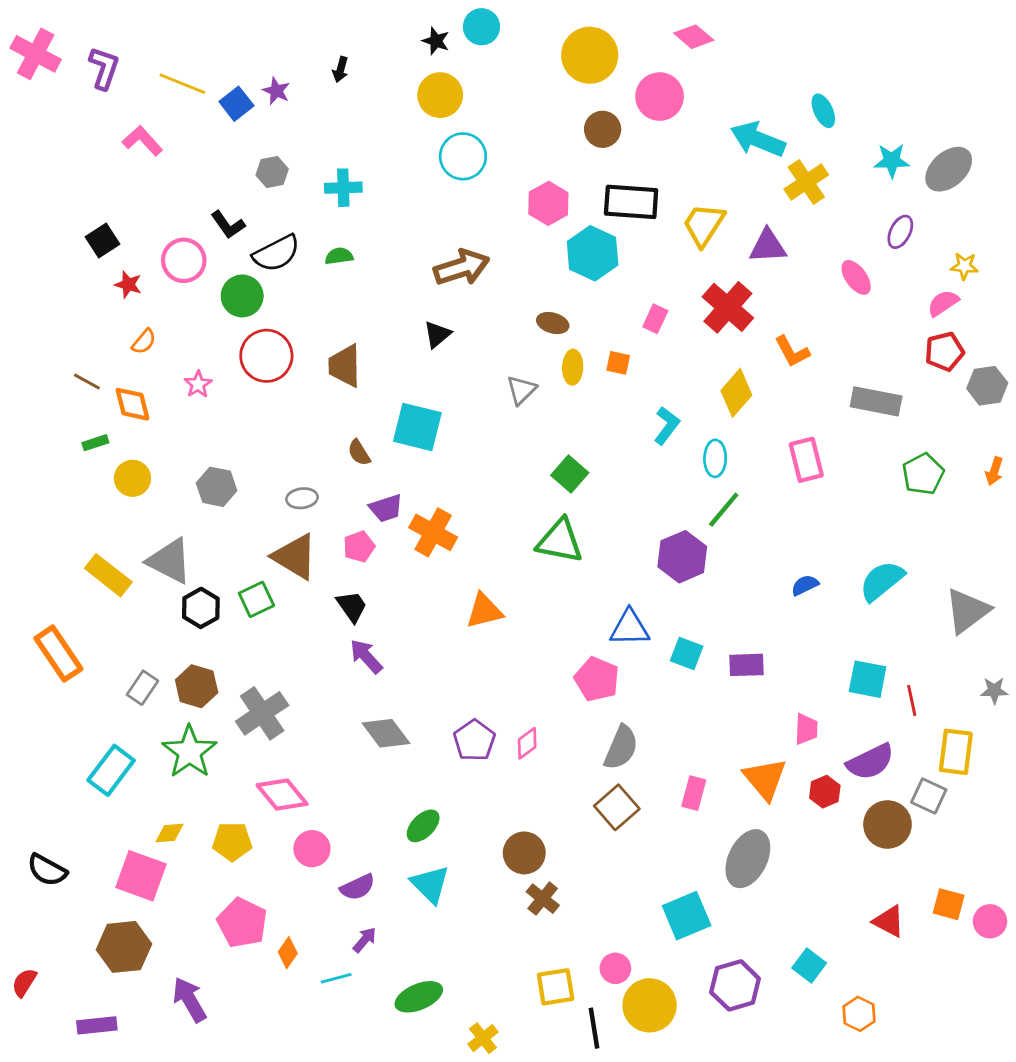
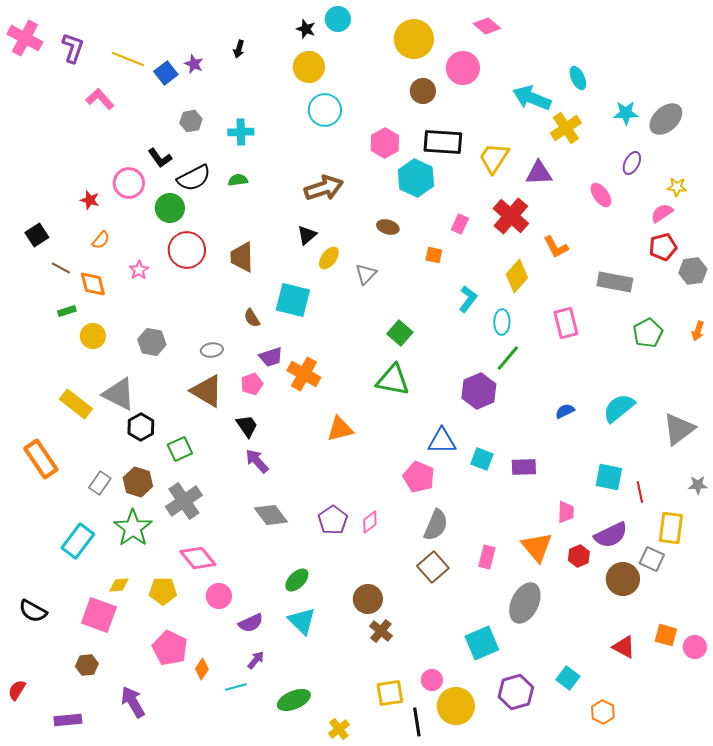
black square: (103, 240) -> (37, 235), moved
yellow ellipse: (573, 367) -> (329, 258), moved, turned 35
green square: (256, 599) -> (180, 449), moved
brown hexagon: (124, 947) -> (87, 665), size x0.6

